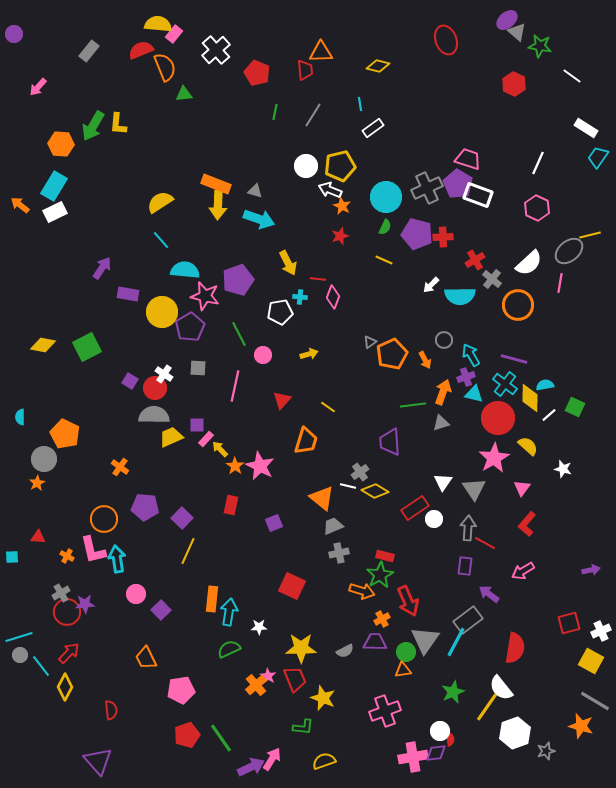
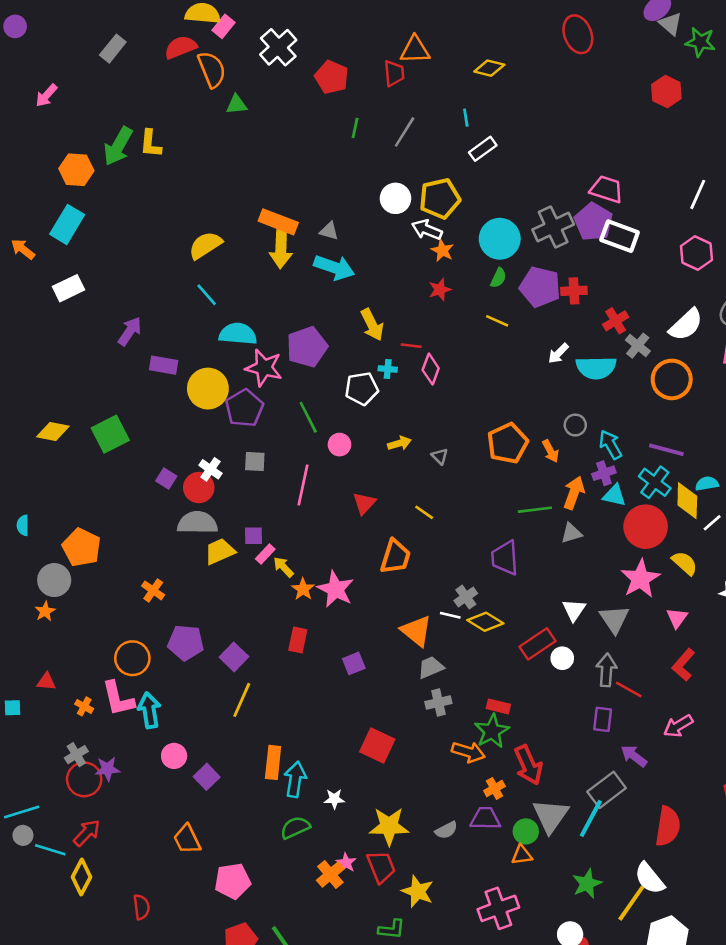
white rectangle: (55, 212) -> (69, 288), moved
gray triangle: (370, 342) -> (440, 456), moved, turned -40
cyan line: (41, 666) -> (50, 850), turned -35

